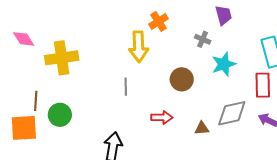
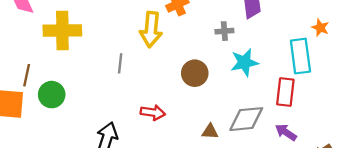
gray cross: (203, 39) -> (224, 31), turned -35
gray line: (126, 87) -> (120, 63), moved
red arrow: (162, 117) -> (153, 112), moved

